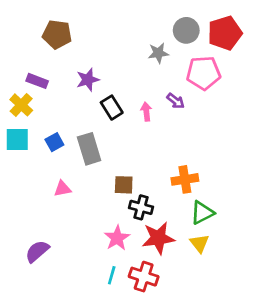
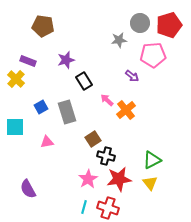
pink arrow: (146, 112) -> (107, 100), moved, turned -40
cyan square: (17, 140) -> (15, 127), moved
orange cross: (185, 179) -> (126, 110), moved, turned -30
brown square: (124, 185) -> (93, 139), turned -35
purple semicircle: (37, 251) -> (28, 189), turned -78

